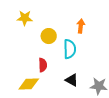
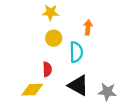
yellow star: (25, 18) -> (50, 12), moved
black triangle: (72, 80) -> (78, 85), size x1.5

